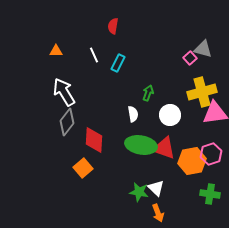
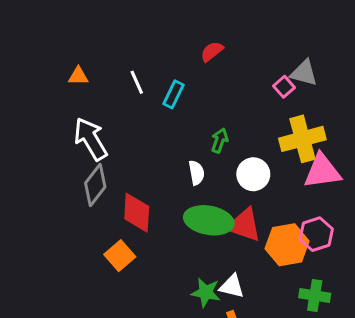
red semicircle: (113, 26) -> (212, 51), moved, turned 42
white triangle: (156, 188) -> (232, 286), turned -30

